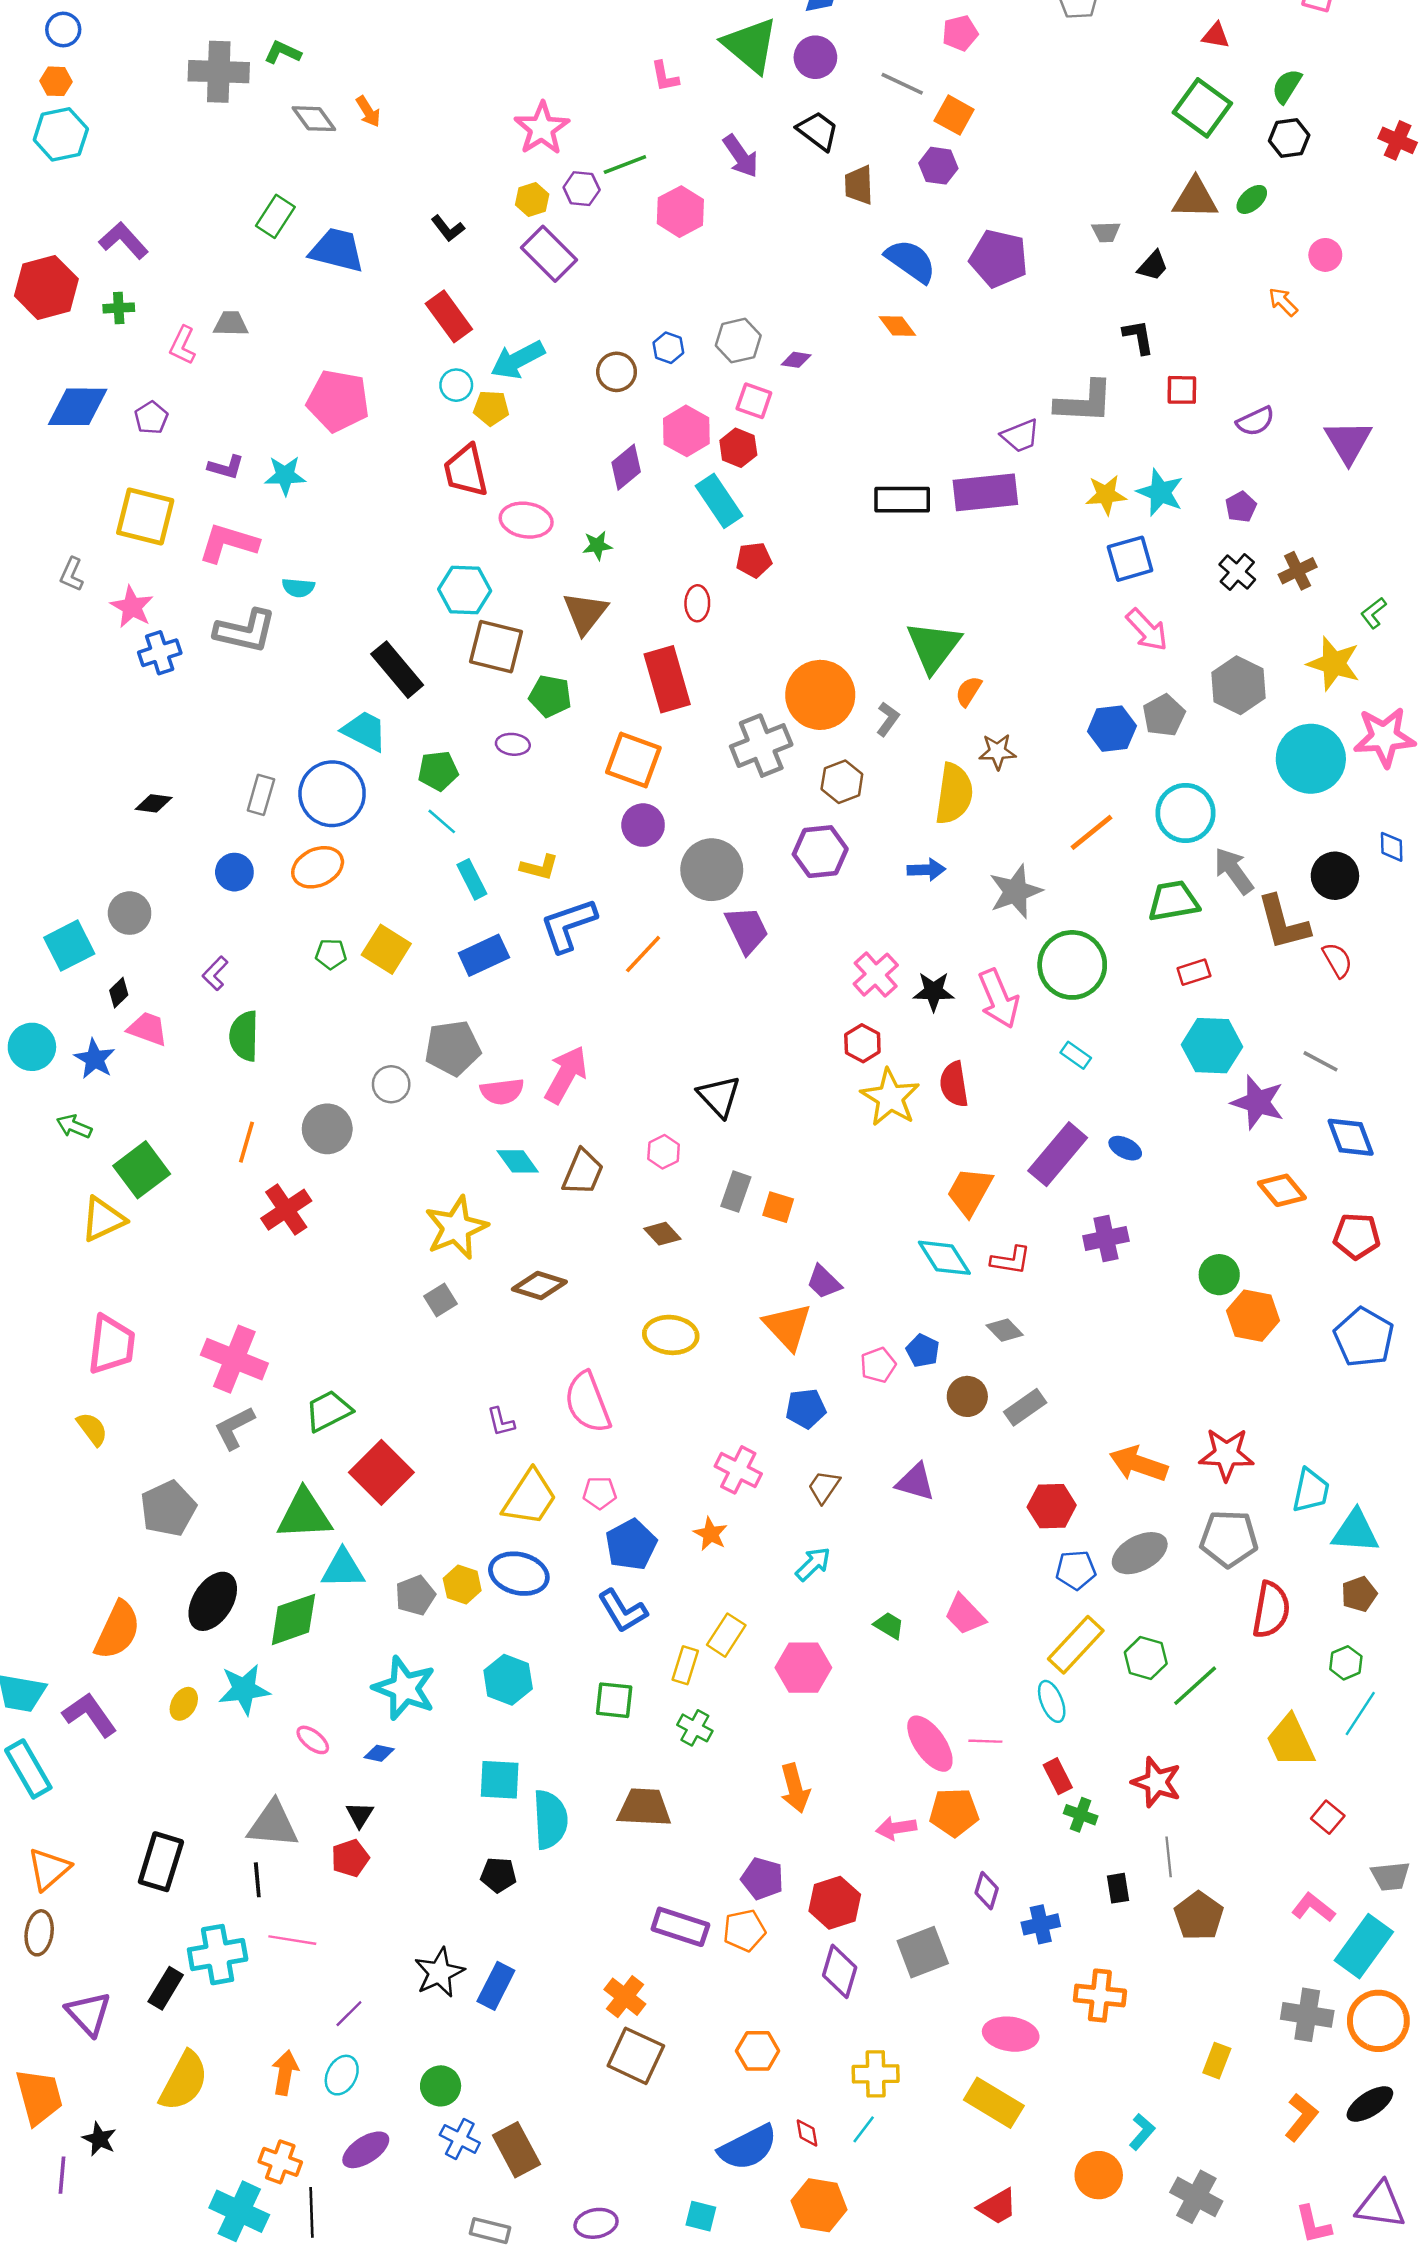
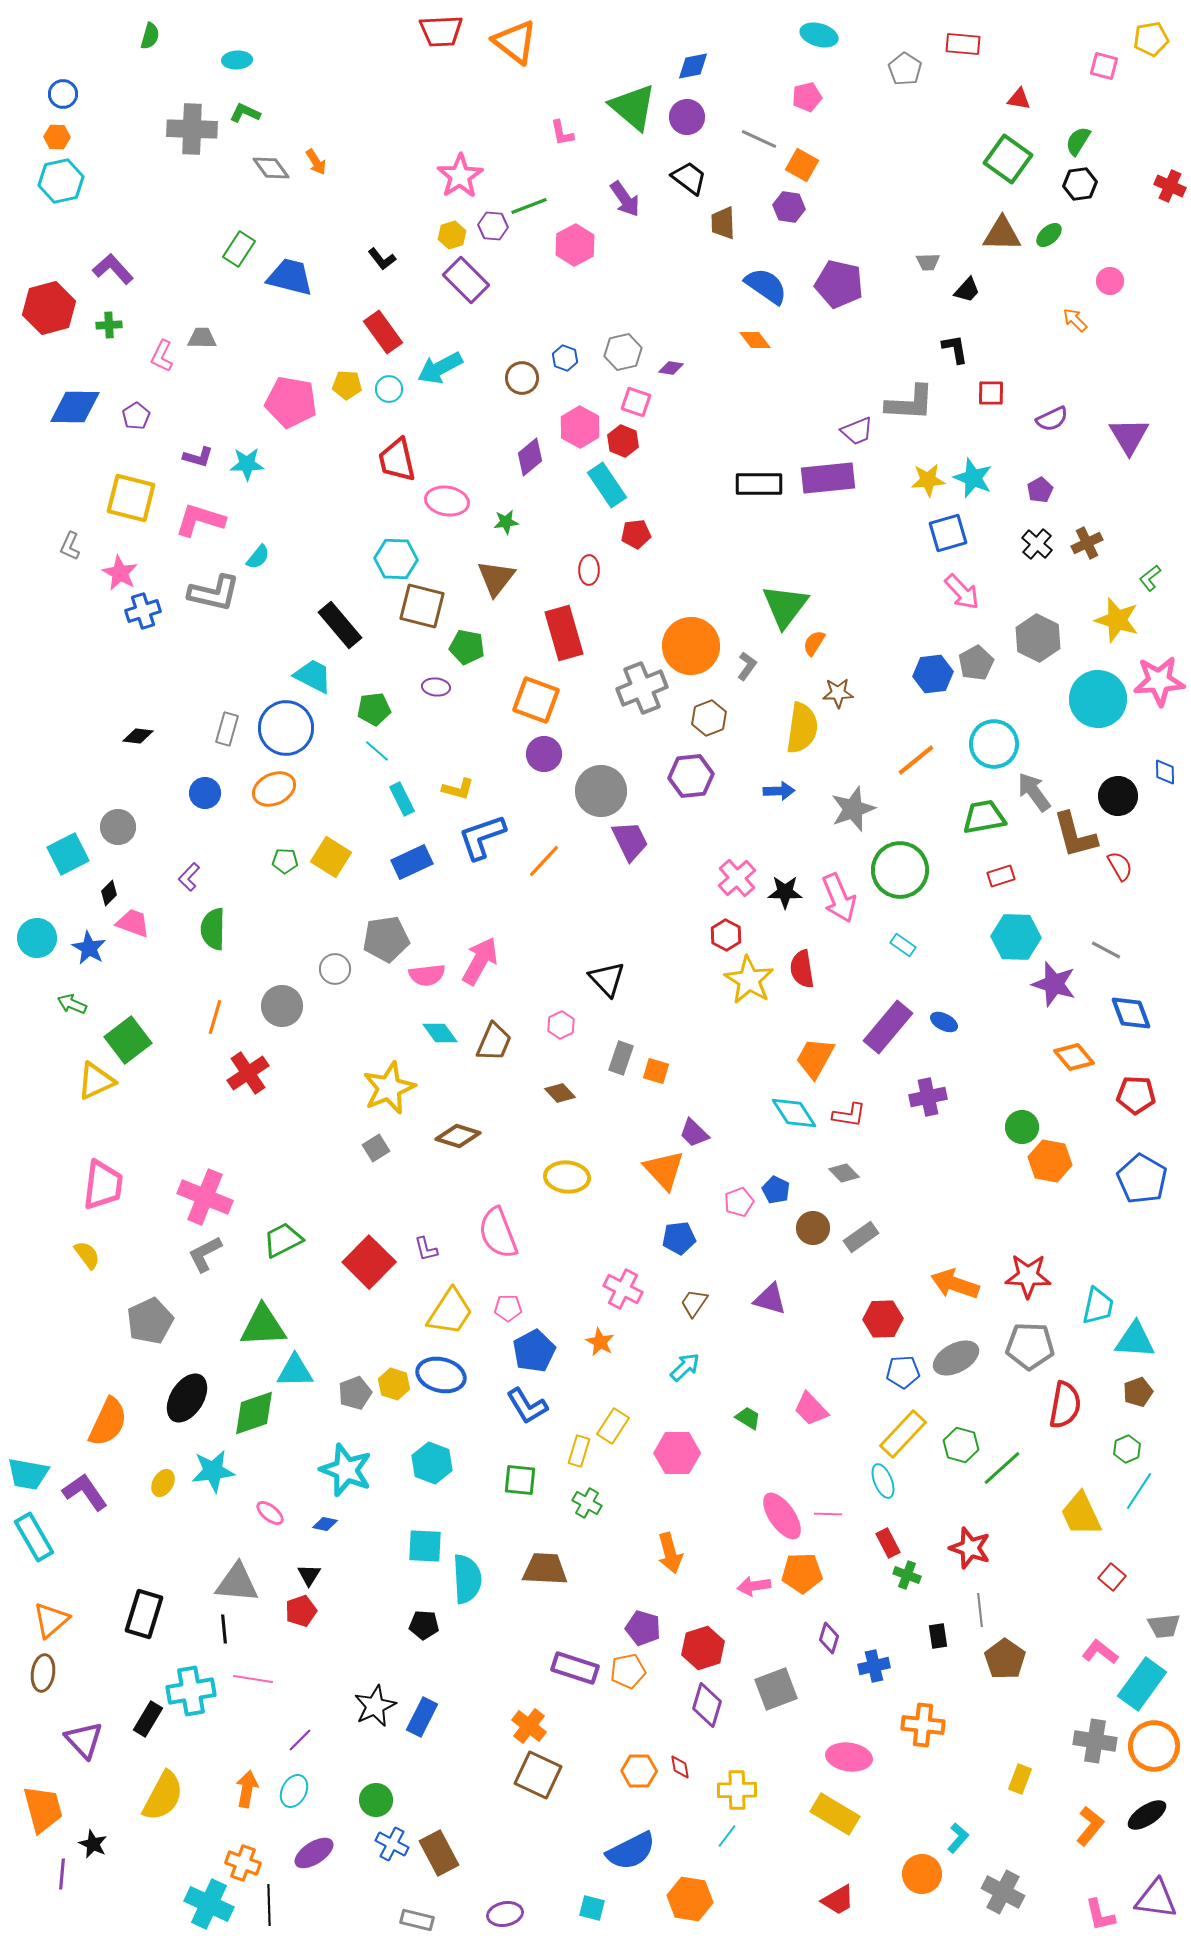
yellow pentagon: (491, 408) -> (347, 385), moved
cyan semicircle: (298, 588) -> (258, 557), turned -56
red square: (381, 1472) -> (369, 1262), moved
red diamond: (807, 2133) -> (680, 1767), moved

